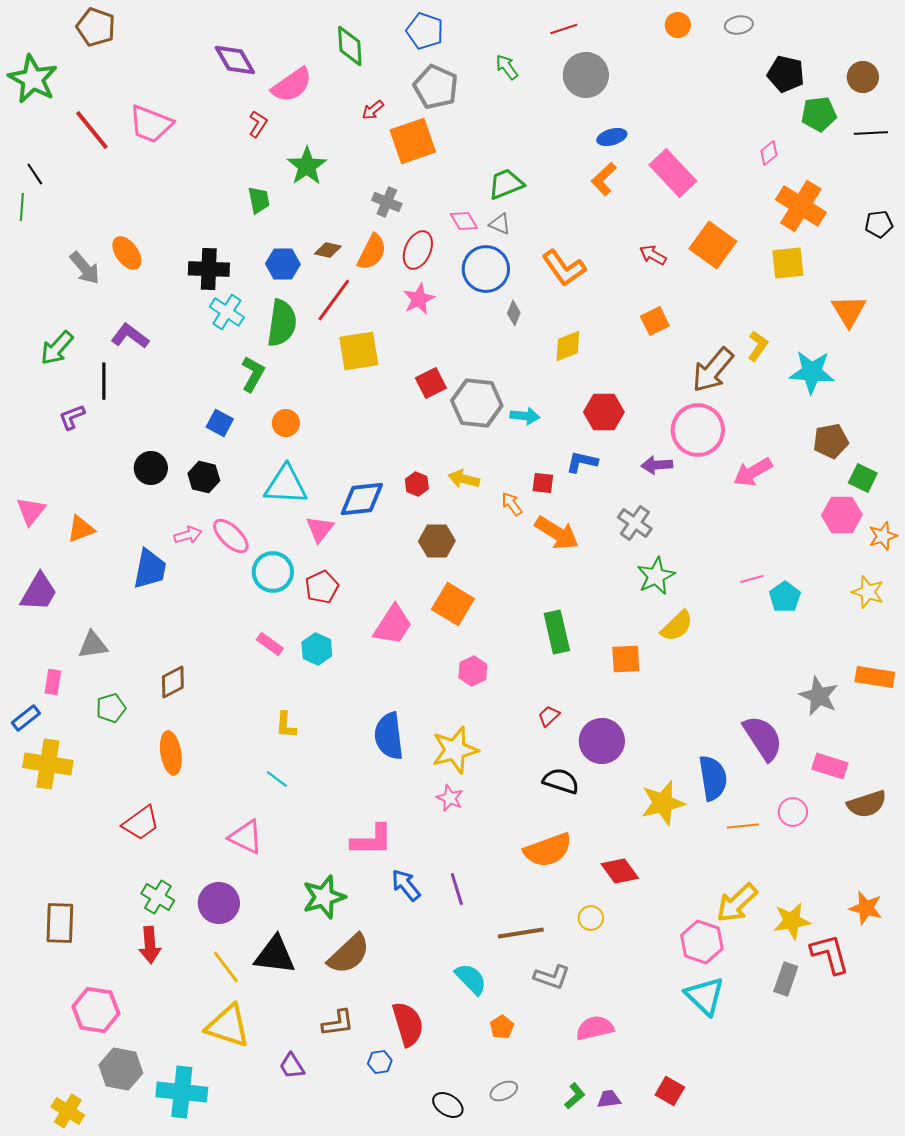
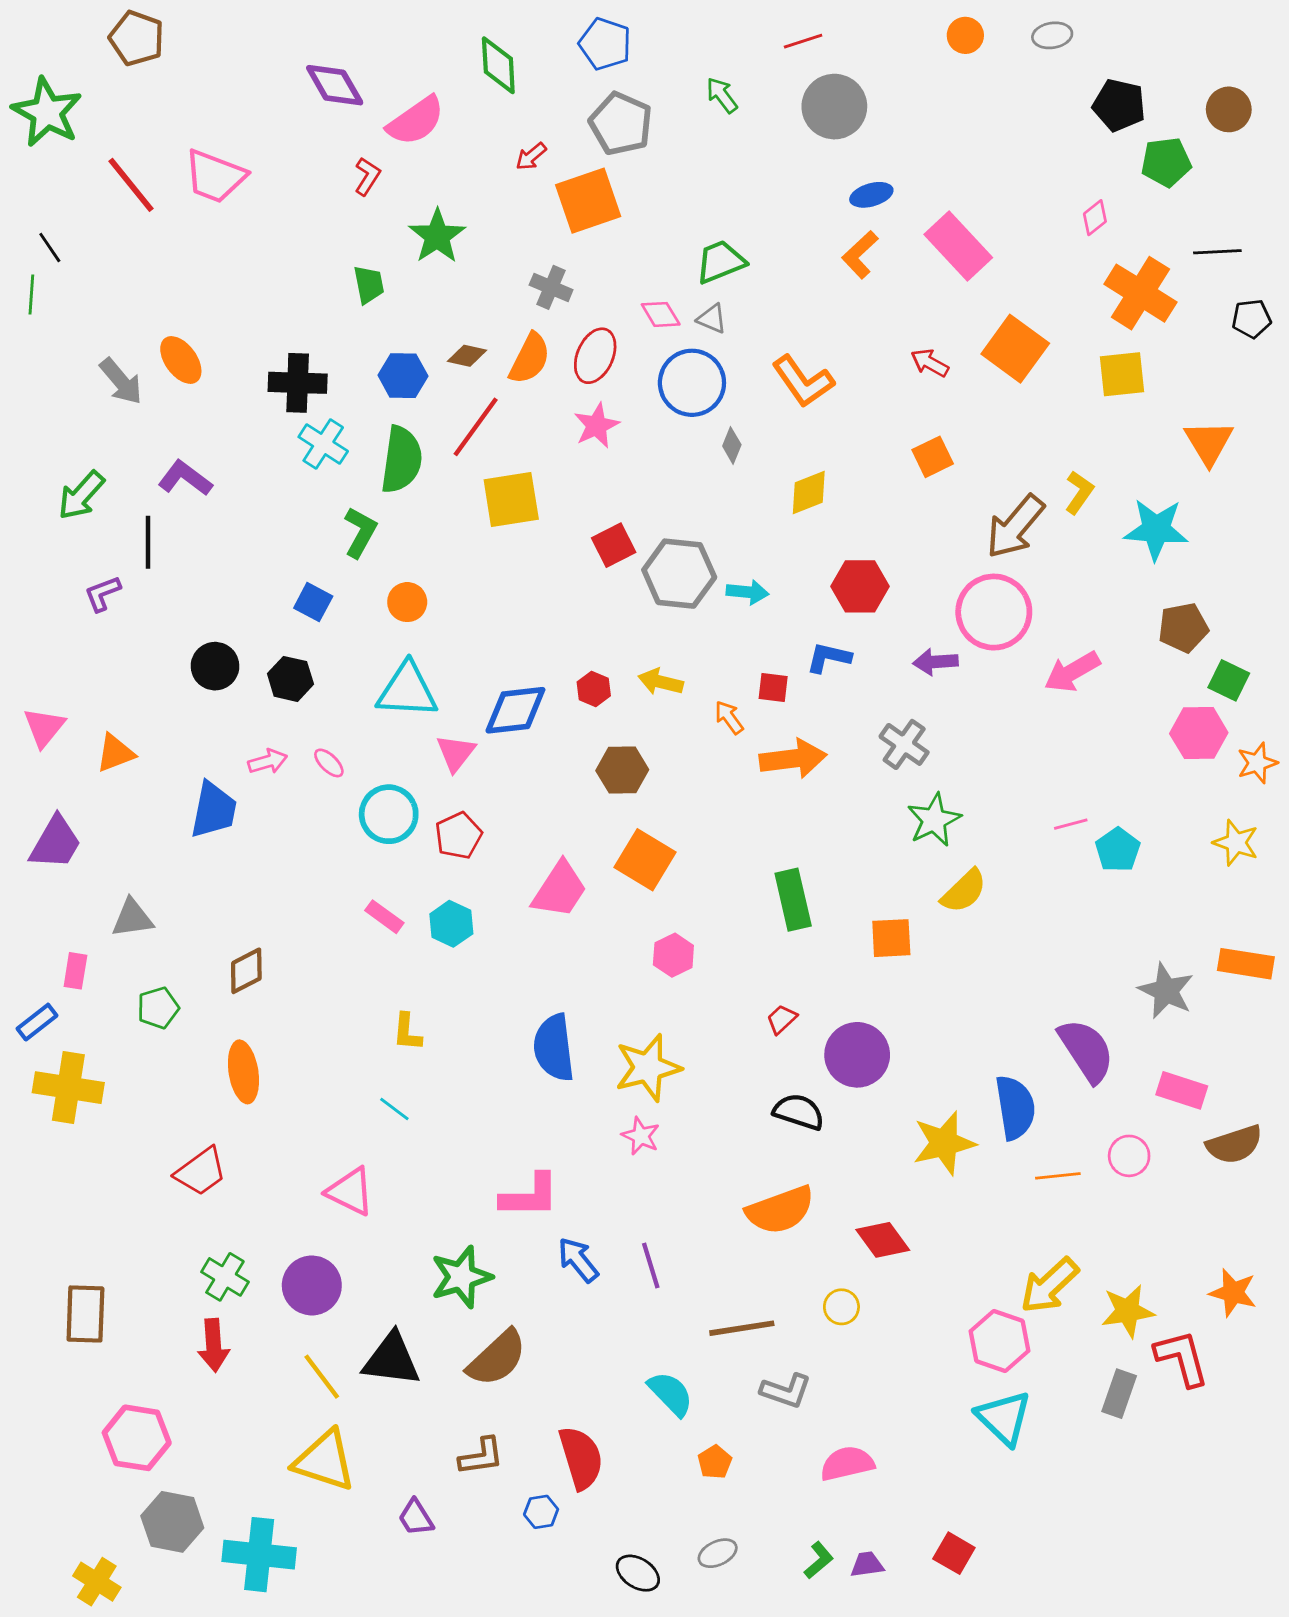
black line: (871, 133) -> (1217, 252), moved
orange arrow: (557, 533) -> (793, 759), turned -39
pink ellipse: (231, 536) -> (329, 763), size x0.6

